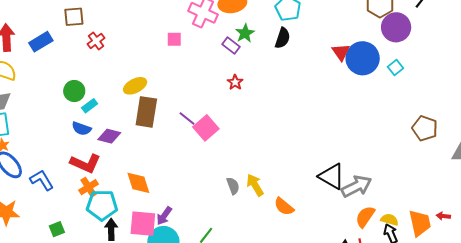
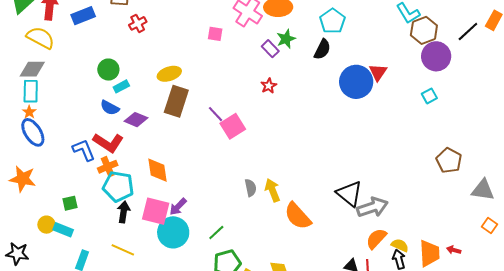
blue circle: (363, 58) -> (356, 82), moved
blue L-shape: (42, 180) -> (84, 150), moved
orange semicircle: (284, 207) -> (298, 216), size x1.4

